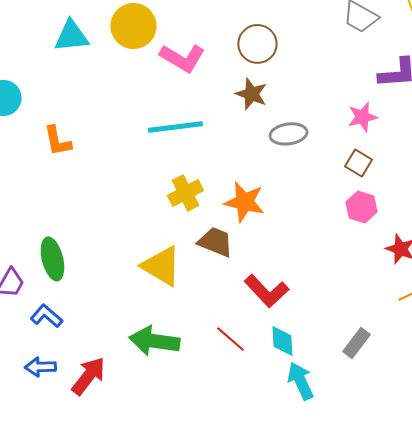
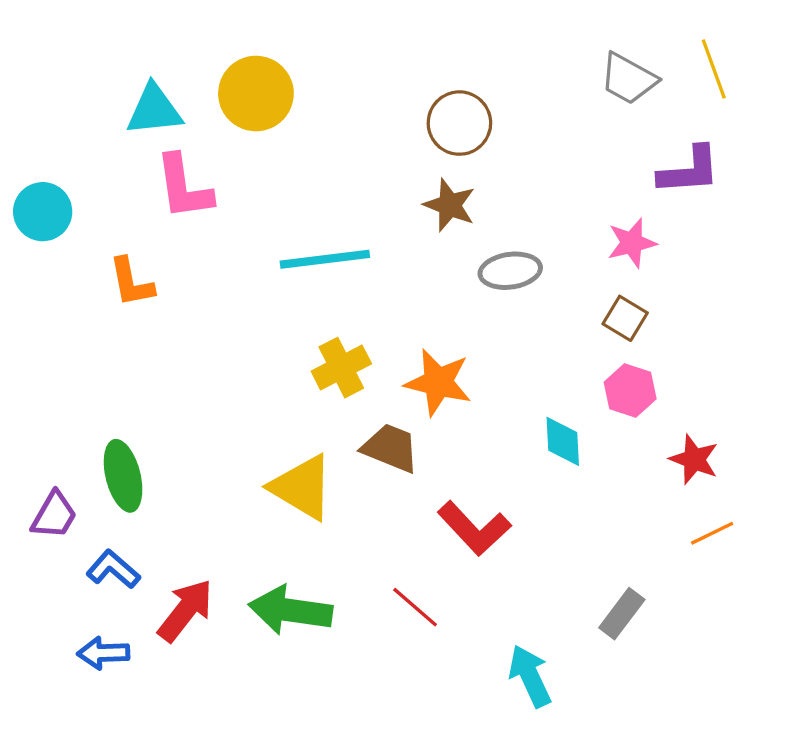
pink L-shape: (182, 58) -> (184, 187), moved, turned 51
cyan diamond: (282, 341) -> (563, 441), moved
red arrow: (88, 376) -> (185, 610), moved

